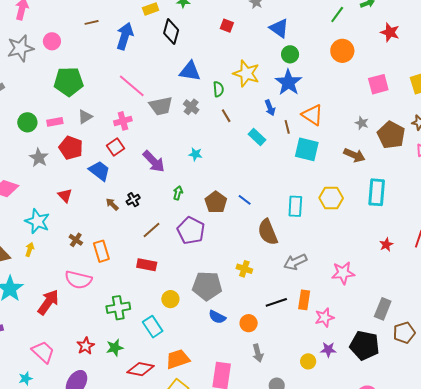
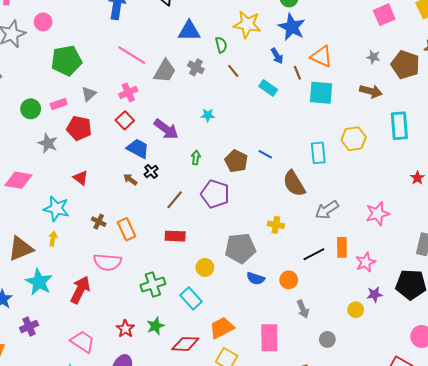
gray trapezoid: (161, 106) -> (165, 71), turned -40
blue trapezoid: (99, 171) -> (138, 148), moved

